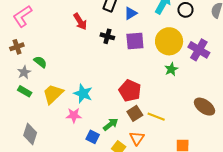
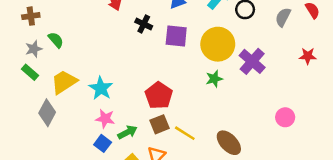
brown ellipse: (204, 107) -> (229, 143), moved
pink star: (74, 115) -> (105, 119), moved
gray diamond: (30, 134) -> (47, 113), moved

